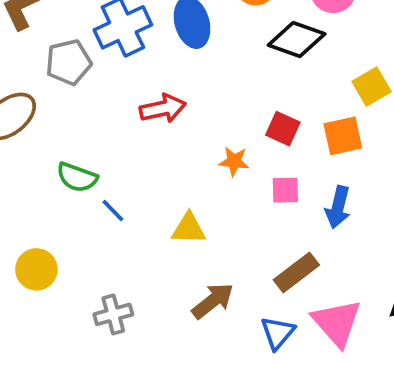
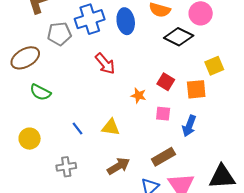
red arrow: (163, 108) -> (105, 64), turned 55
green semicircle: (77, 177) -> (40, 92), moved
blue line: (113, 211) -> (78, 129), moved

